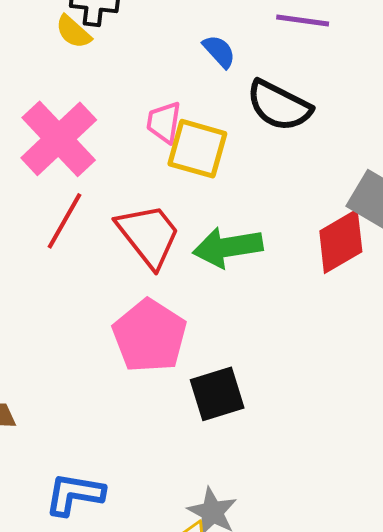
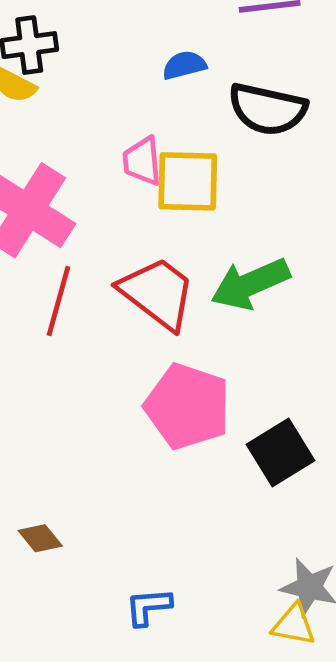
blue semicircle: (219, 51) -> (184, 65), turned -48
blue L-shape: (74, 494) -> (148, 607), size x0.7

